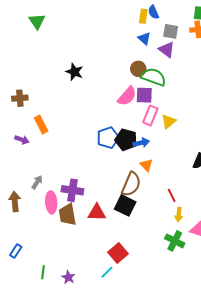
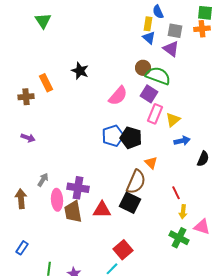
yellow rectangle: (143, 16) -> (148, 24), moved
purple square: (144, 95) -> (149, 94), turned 30
pink semicircle: (127, 96) -> (118, 96), moved
orange rectangle: (41, 124) -> (46, 83), moved
blue arrow: (141, 143) -> (182, 141), moved

